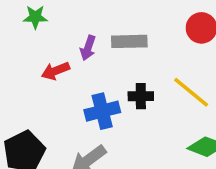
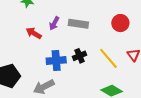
red arrow: (55, 71) -> (34, 33), turned 42
black cross: (141, 96) -> (80, 56), turned -32

